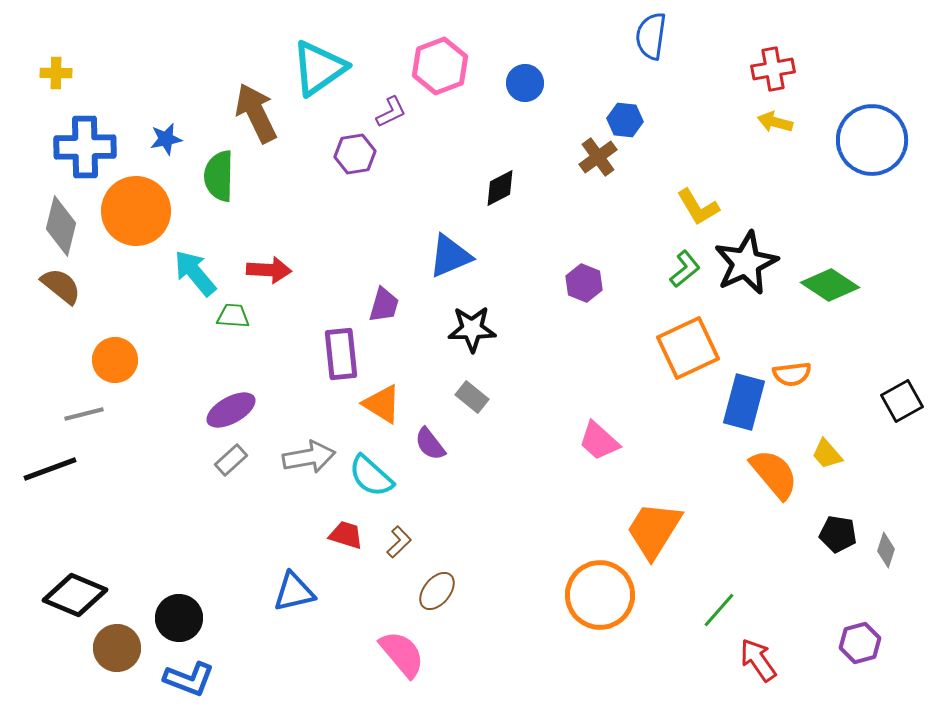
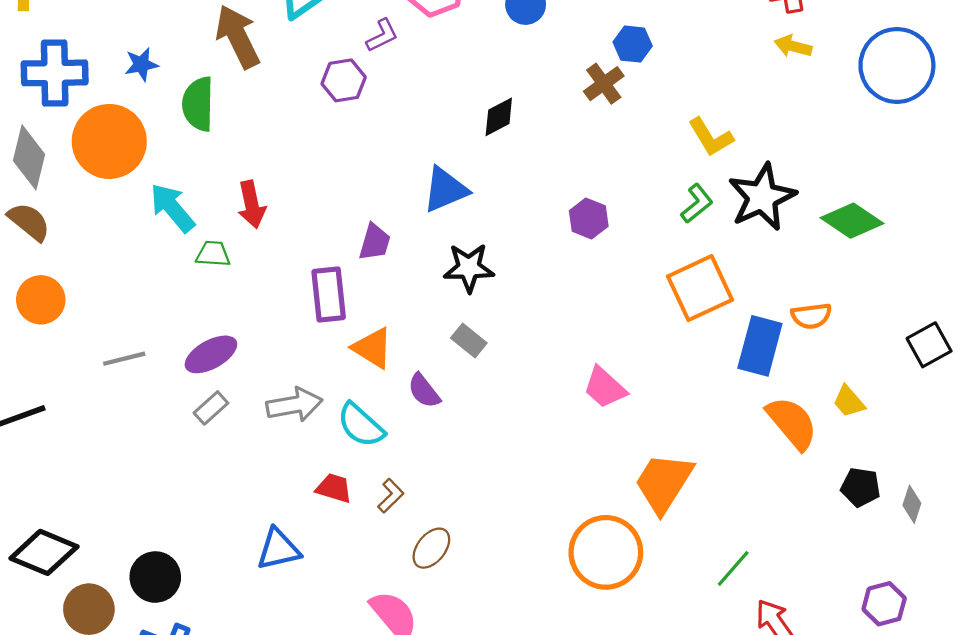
red arrow: (269, 270) -> (252, 205), turned 75
orange circle: (115, 360) -> (41, 300), moved
gray line: (84, 414) -> (124, 359), moved

